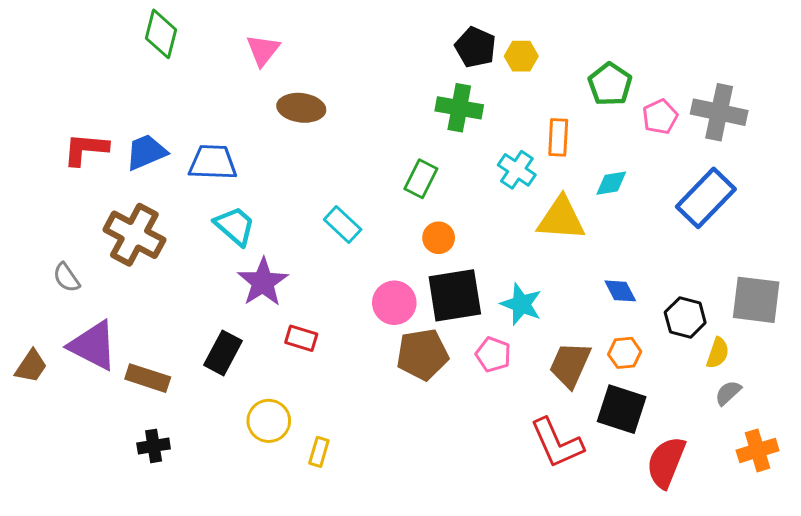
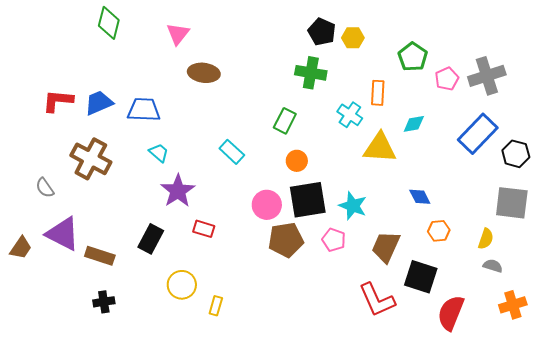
gray cross: (719, 112) -> (487, 76), turned -30
cyan trapezoid: (235, 226) -> (159, 153), size x0.7
black hexagon: (685, 317) -> (516, 154), moved
orange hexagon: (625, 353) -> (439, 231), moved
gray semicircle: (728, 393) -> (493, 266), turned 60

